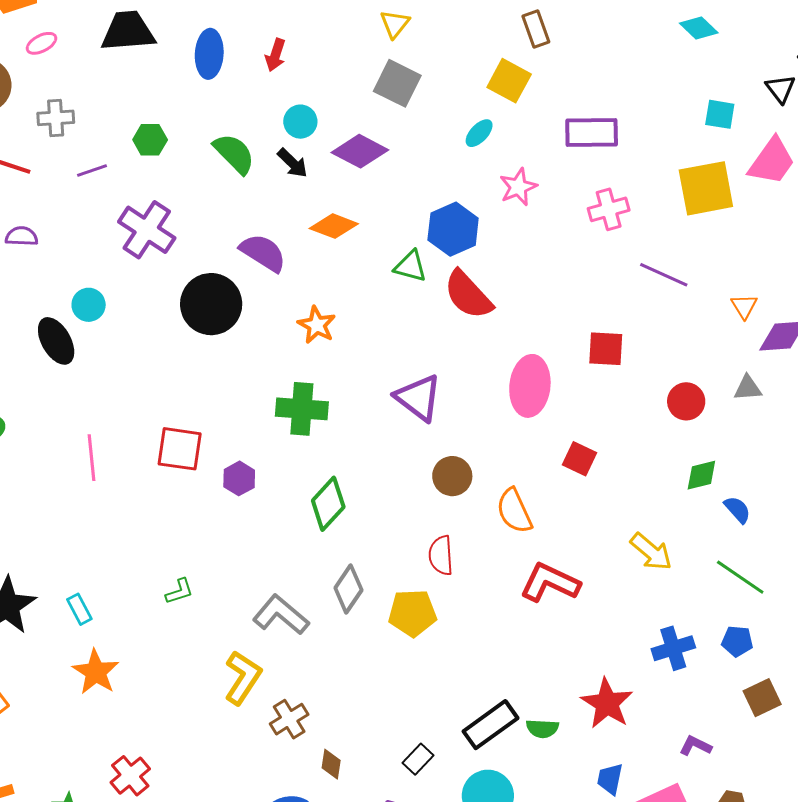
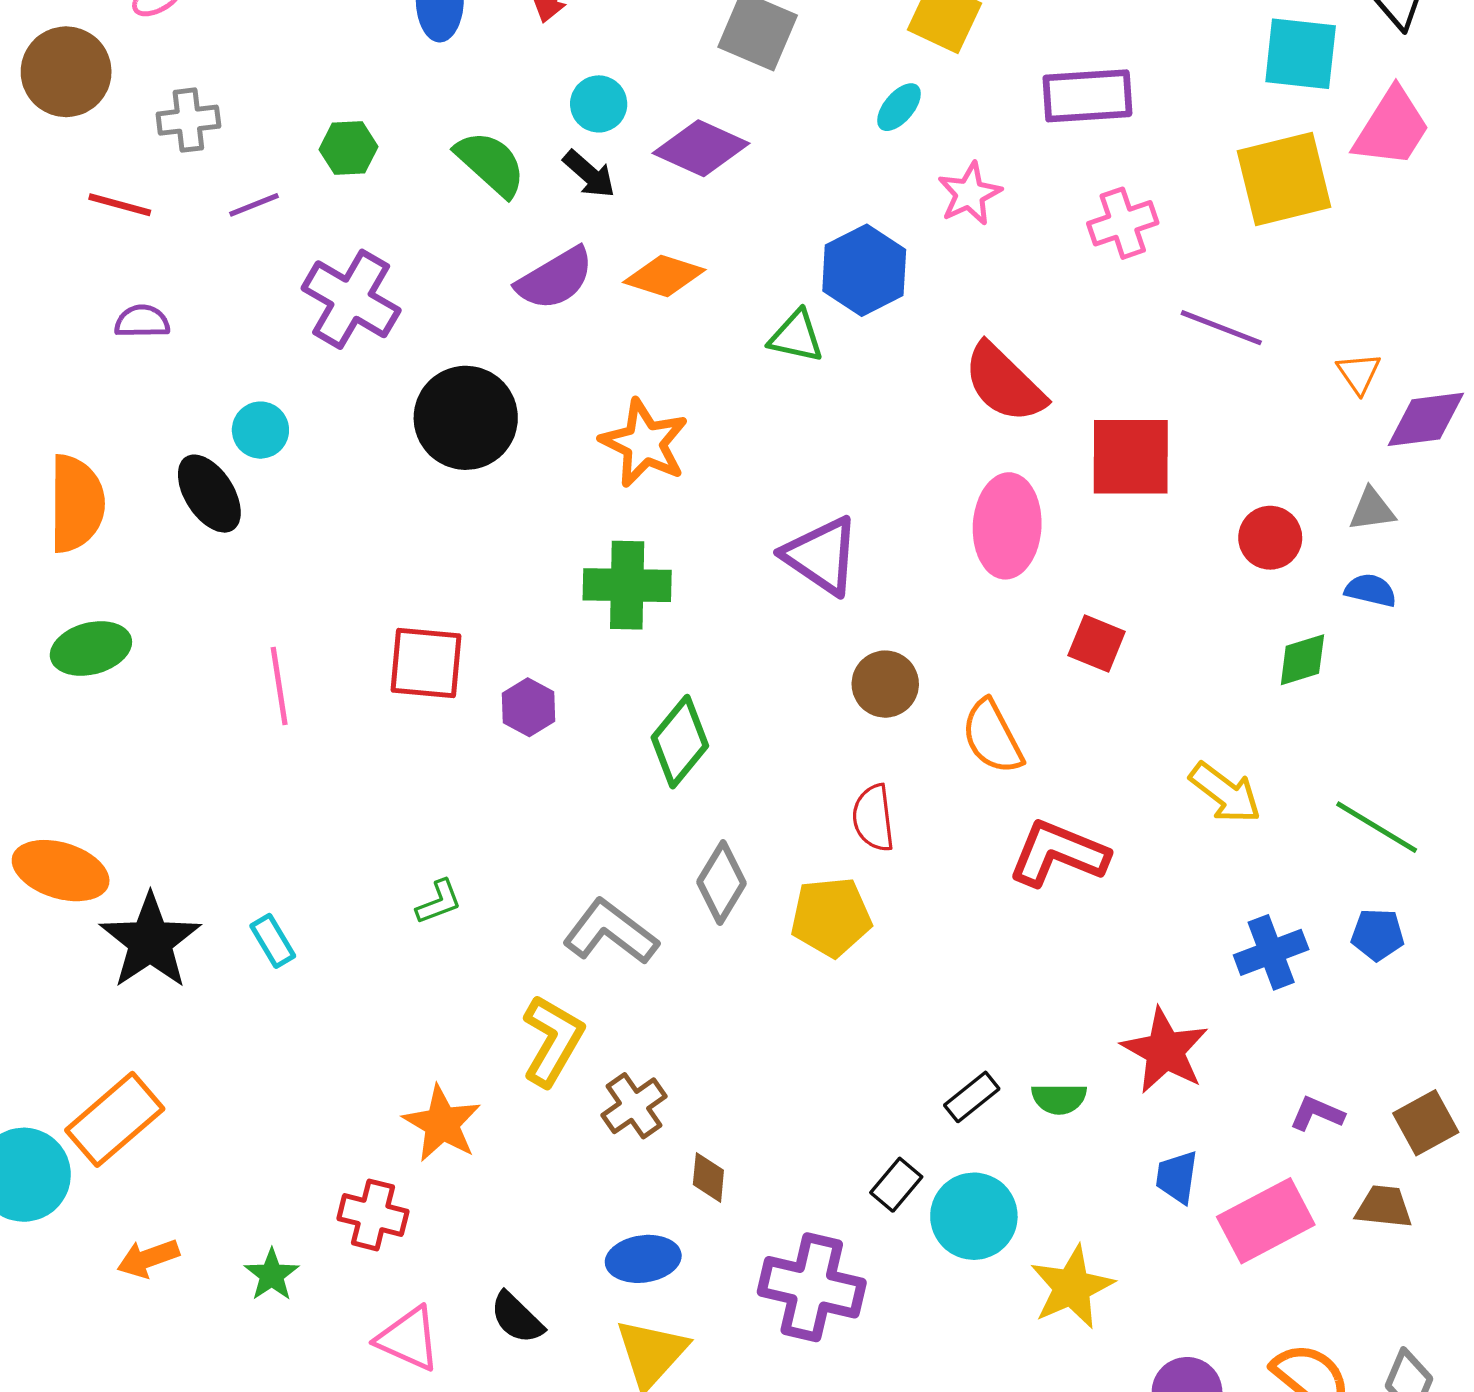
cyan square: (720, 114) -> (1301, 54), size x1.5
purple semicircle: (263, 253) -> (555, 279), moved, turned 120
red semicircle: (468, 295) -> (1004, 383), moved
orange star: (317, 325) -> (644, 443), size x1.4
red square: (606, 349) -> (1131, 457), size x1.4
blue semicircle: (737, 510) -> (1371, 590), moved, turned -32
orange star: (96, 672) -> (442, 1124), moved
brown square: (762, 698) -> (1426, 1123), moved
black rectangle: (490, 725) -> (972, 1097), size x0.6
black rectangle: (418, 759) -> (896, 1185), moved
red cross: (130, 776) -> (373, 1215), turned -33

